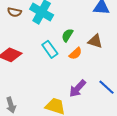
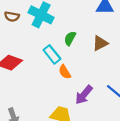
brown triangle: (95, 41) -> (100, 43), turned -42
orange semicircle: (75, 53) -> (65, 72), moved, turned 104

